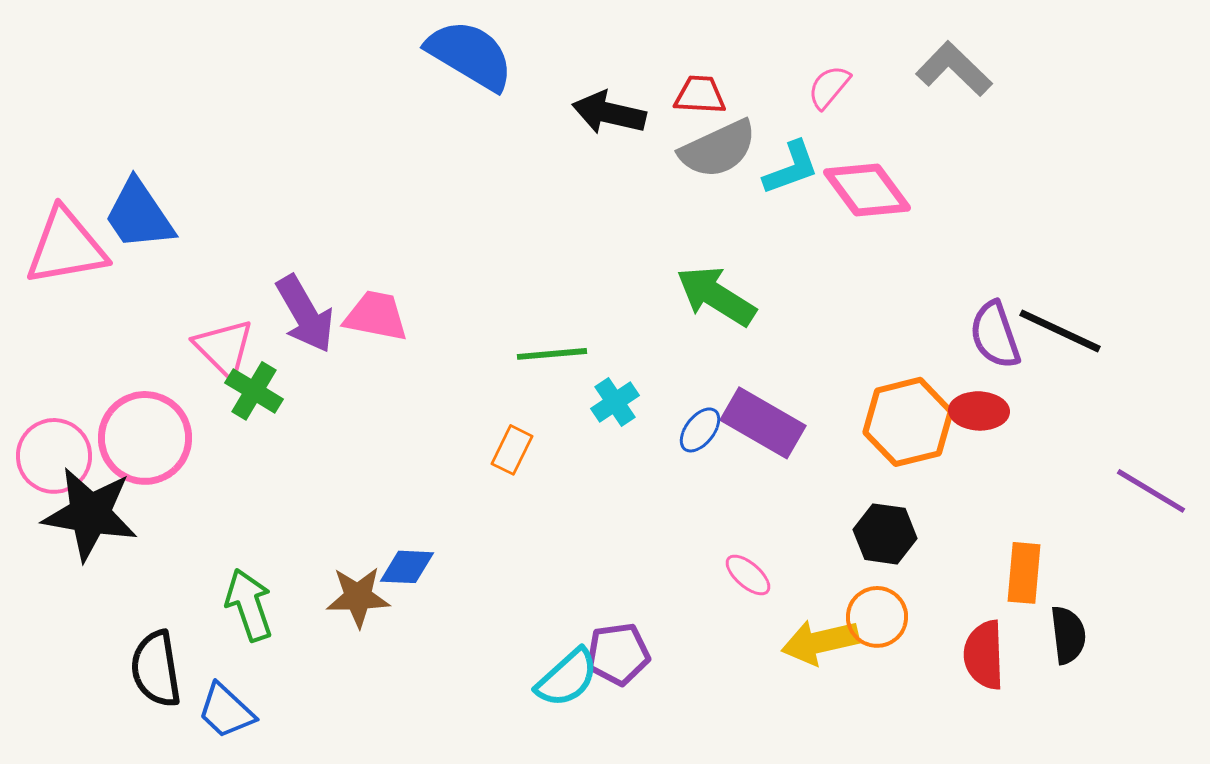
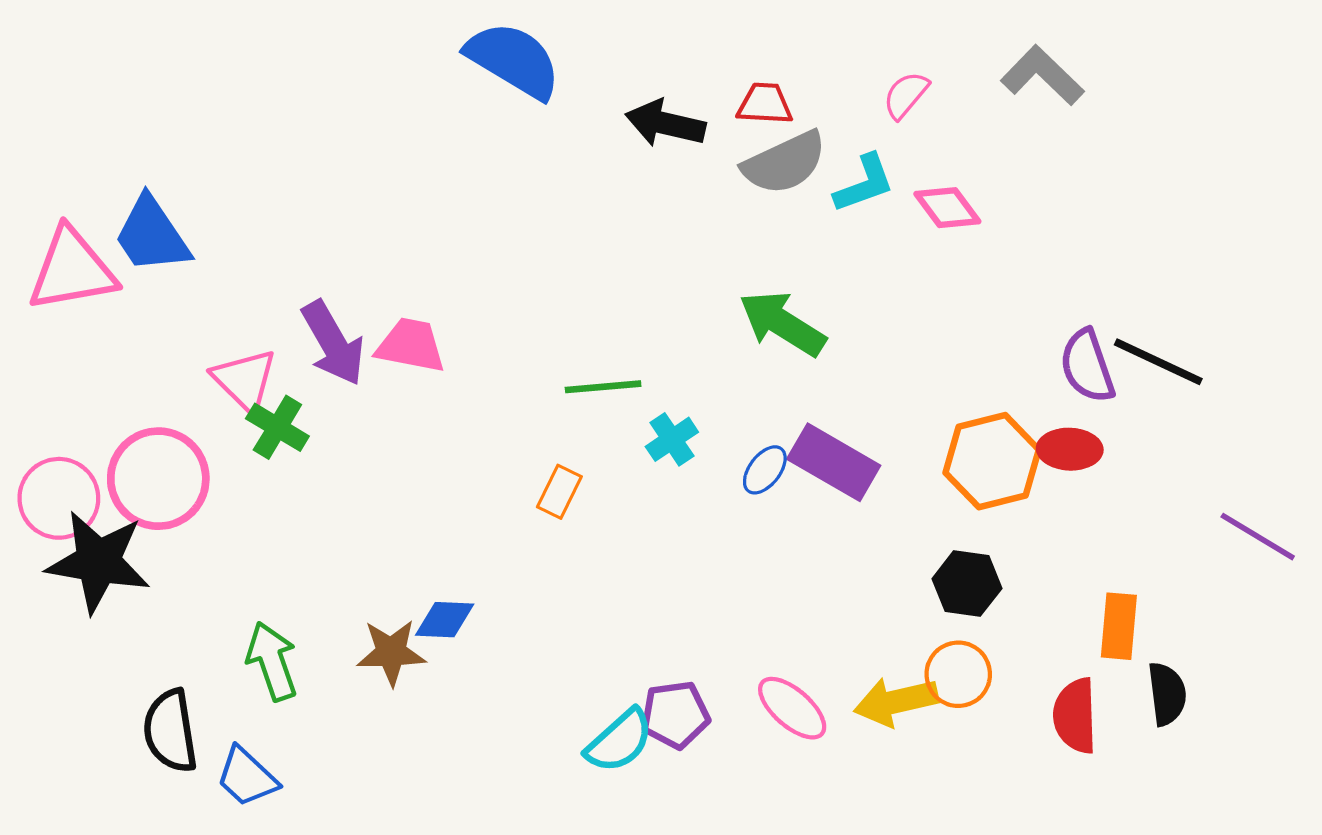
pink diamond: (867, 190) -> (947, 208), size x0.7
pink ellipse: (748, 575) -> (792, 708), moved, size x1.4

